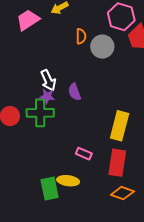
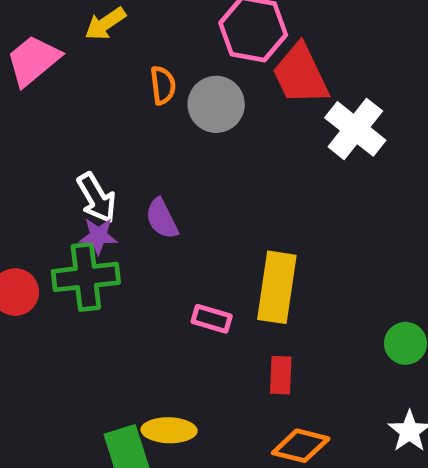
pink rectangle: (84, 154) -> (212, 319), moved
red rectangle: (117, 163) -> (281, 375), size x0.6

